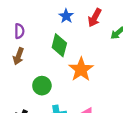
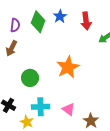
red arrow: (95, 18) -> (86, 21), turned -42
green diamond: (59, 45) -> (38, 22), moved

